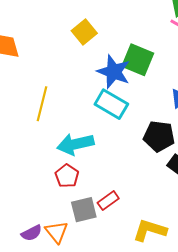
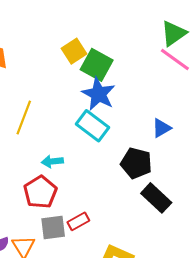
green square: (138, 60) -> (97, 65), moved
cyan arrow: (75, 144) -> (52, 161), size x0.6
red pentagon: (67, 176) -> (40, 192), size x1.4

